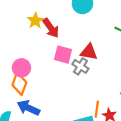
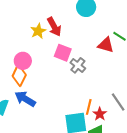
yellow star: (35, 21) -> (38, 31), moved
red triangle: (89, 52) -> (106, 45), moved

